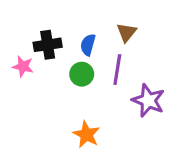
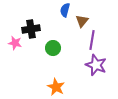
blue semicircle: (88, 45) -> (65, 10), moved
purple line: (117, 70) -> (92, 40), moved

